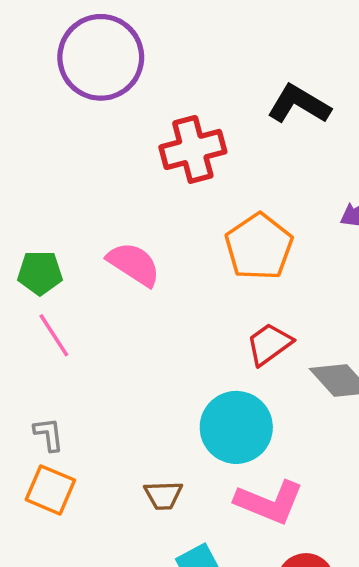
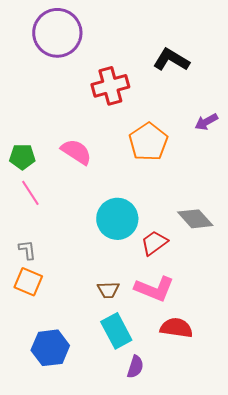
red trapezoid: (269, 344) -> (154, 243), moved
cyan circle: (236, 427) -> (117, 219), moved
brown trapezoid: (163, 495) -> (108, 290), moved

